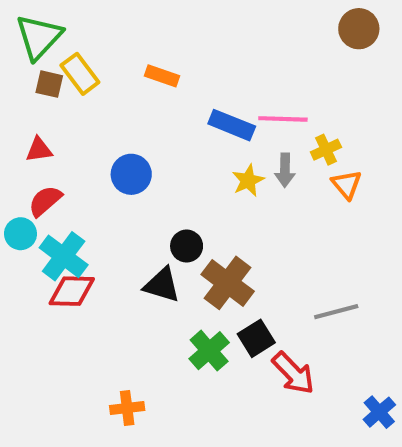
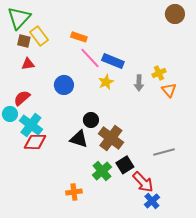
pink line: (283, 119) -> (90, 58), moved, turned 45
red triangle: (39, 150) -> (28, 64), moved
yellow star: (248, 180) -> (106, 82), moved
orange cross: (127, 408) -> (74, 192), moved
blue cross: (379, 412) -> (152, 201), moved

